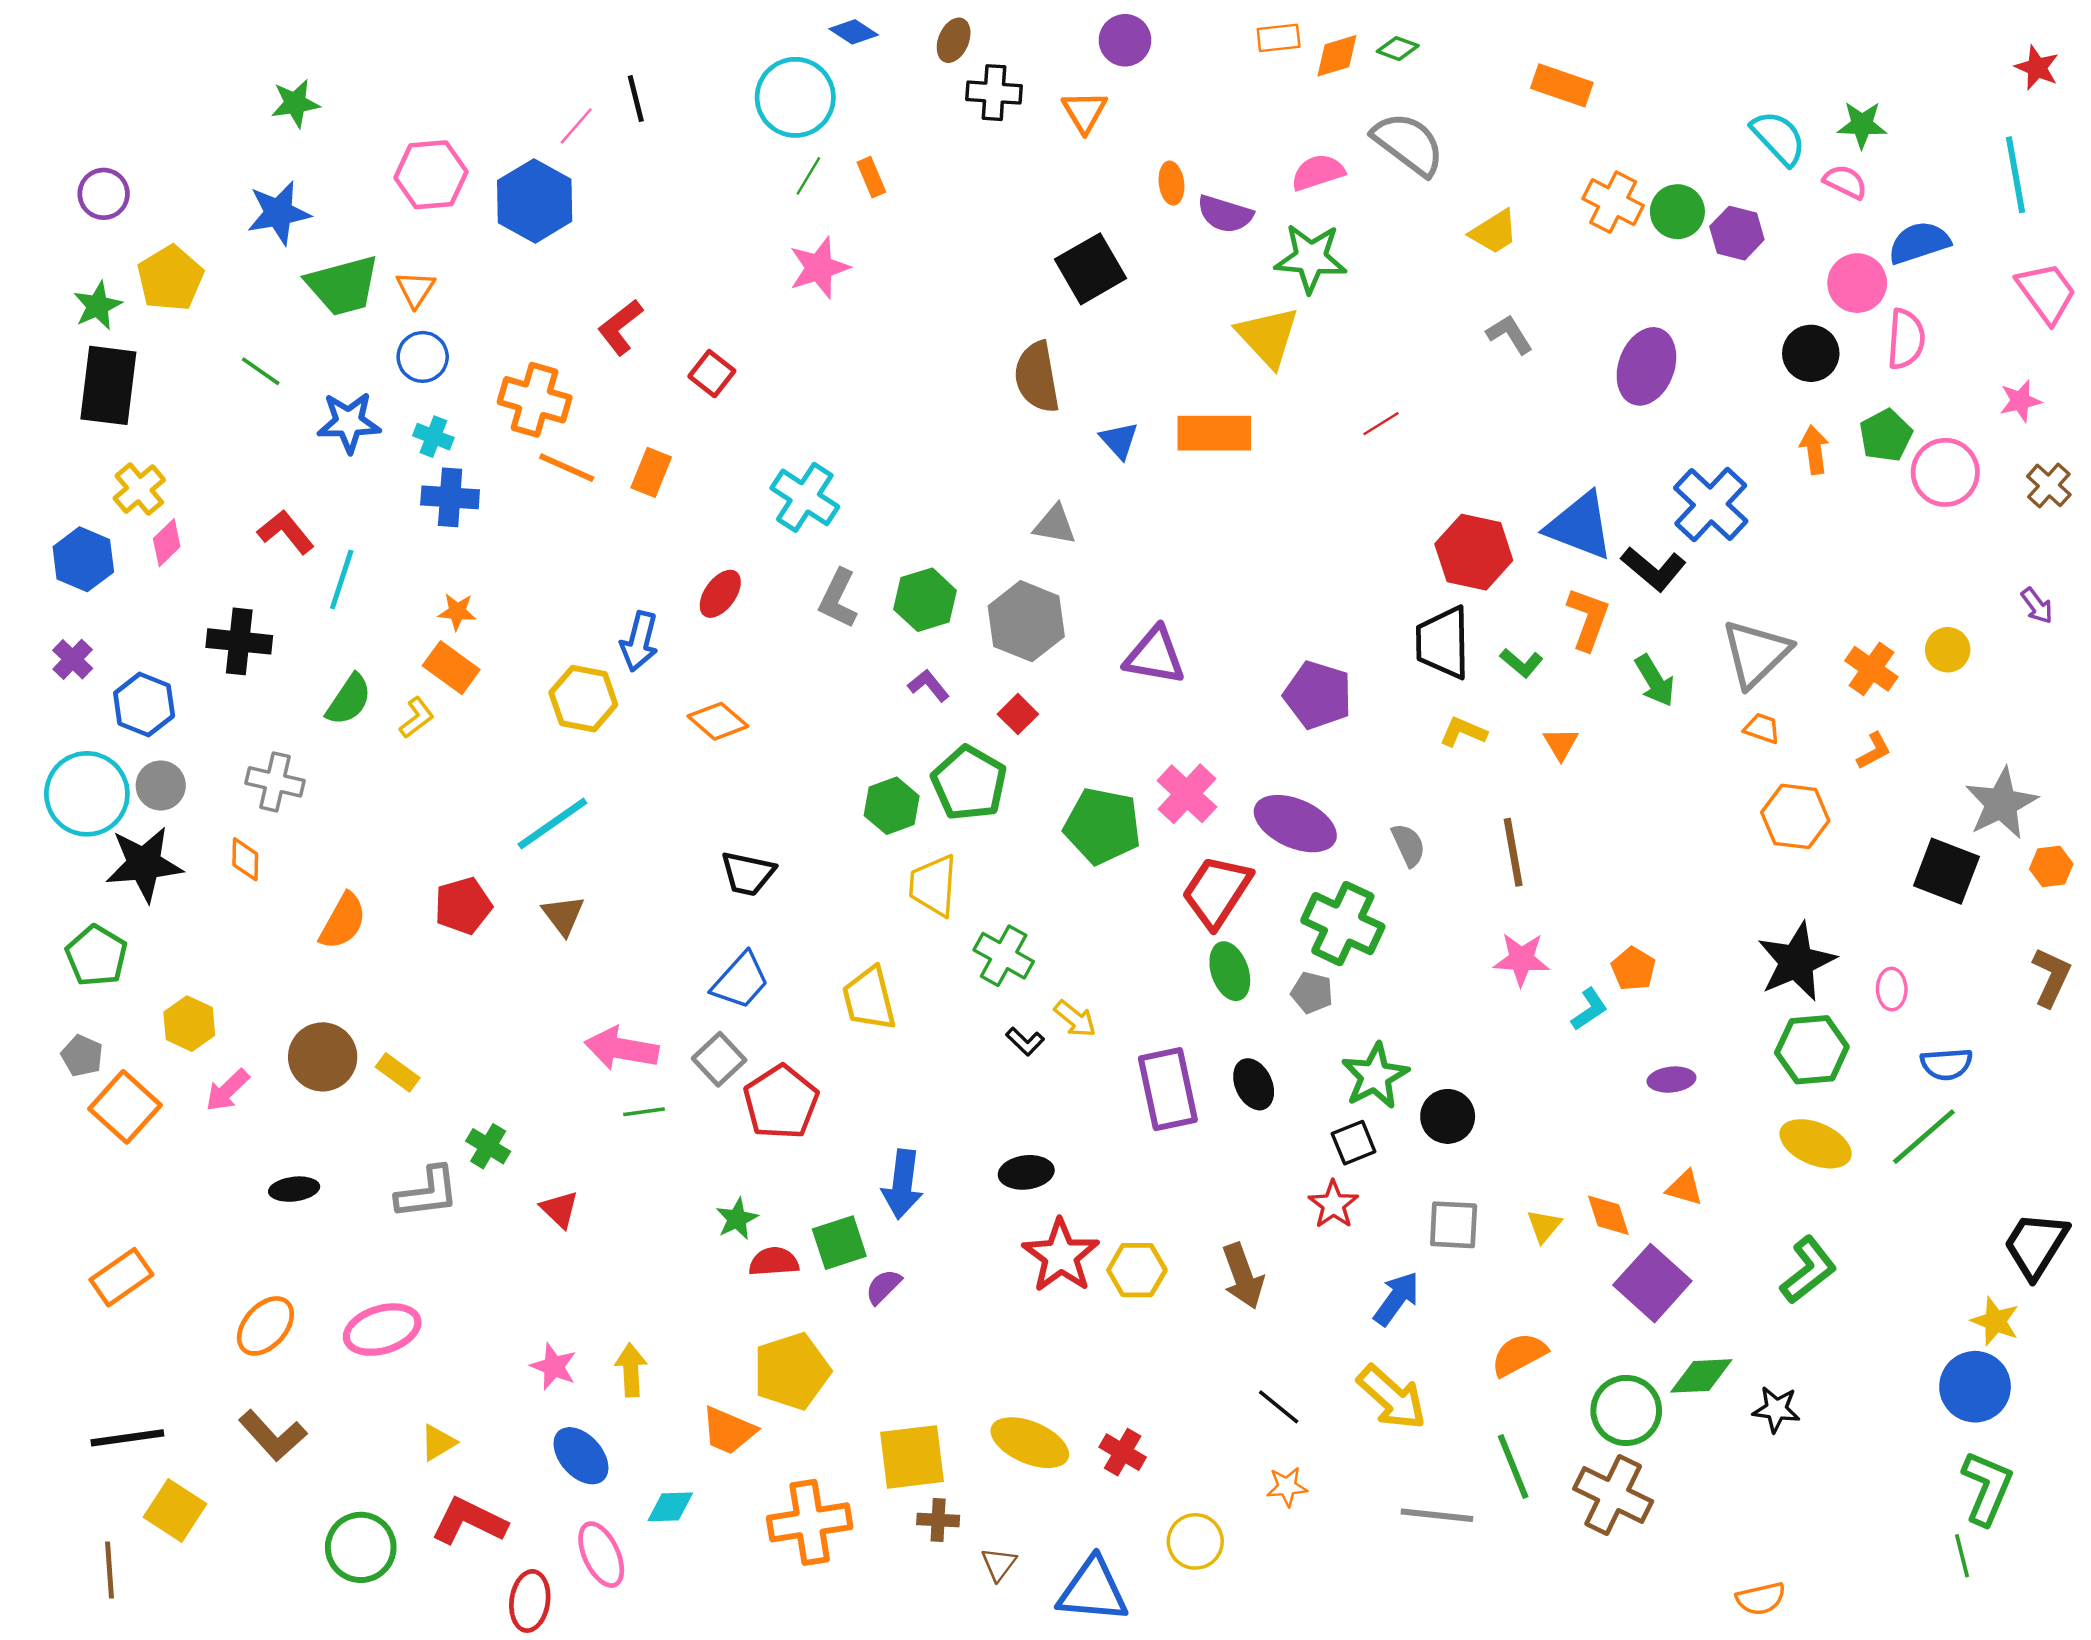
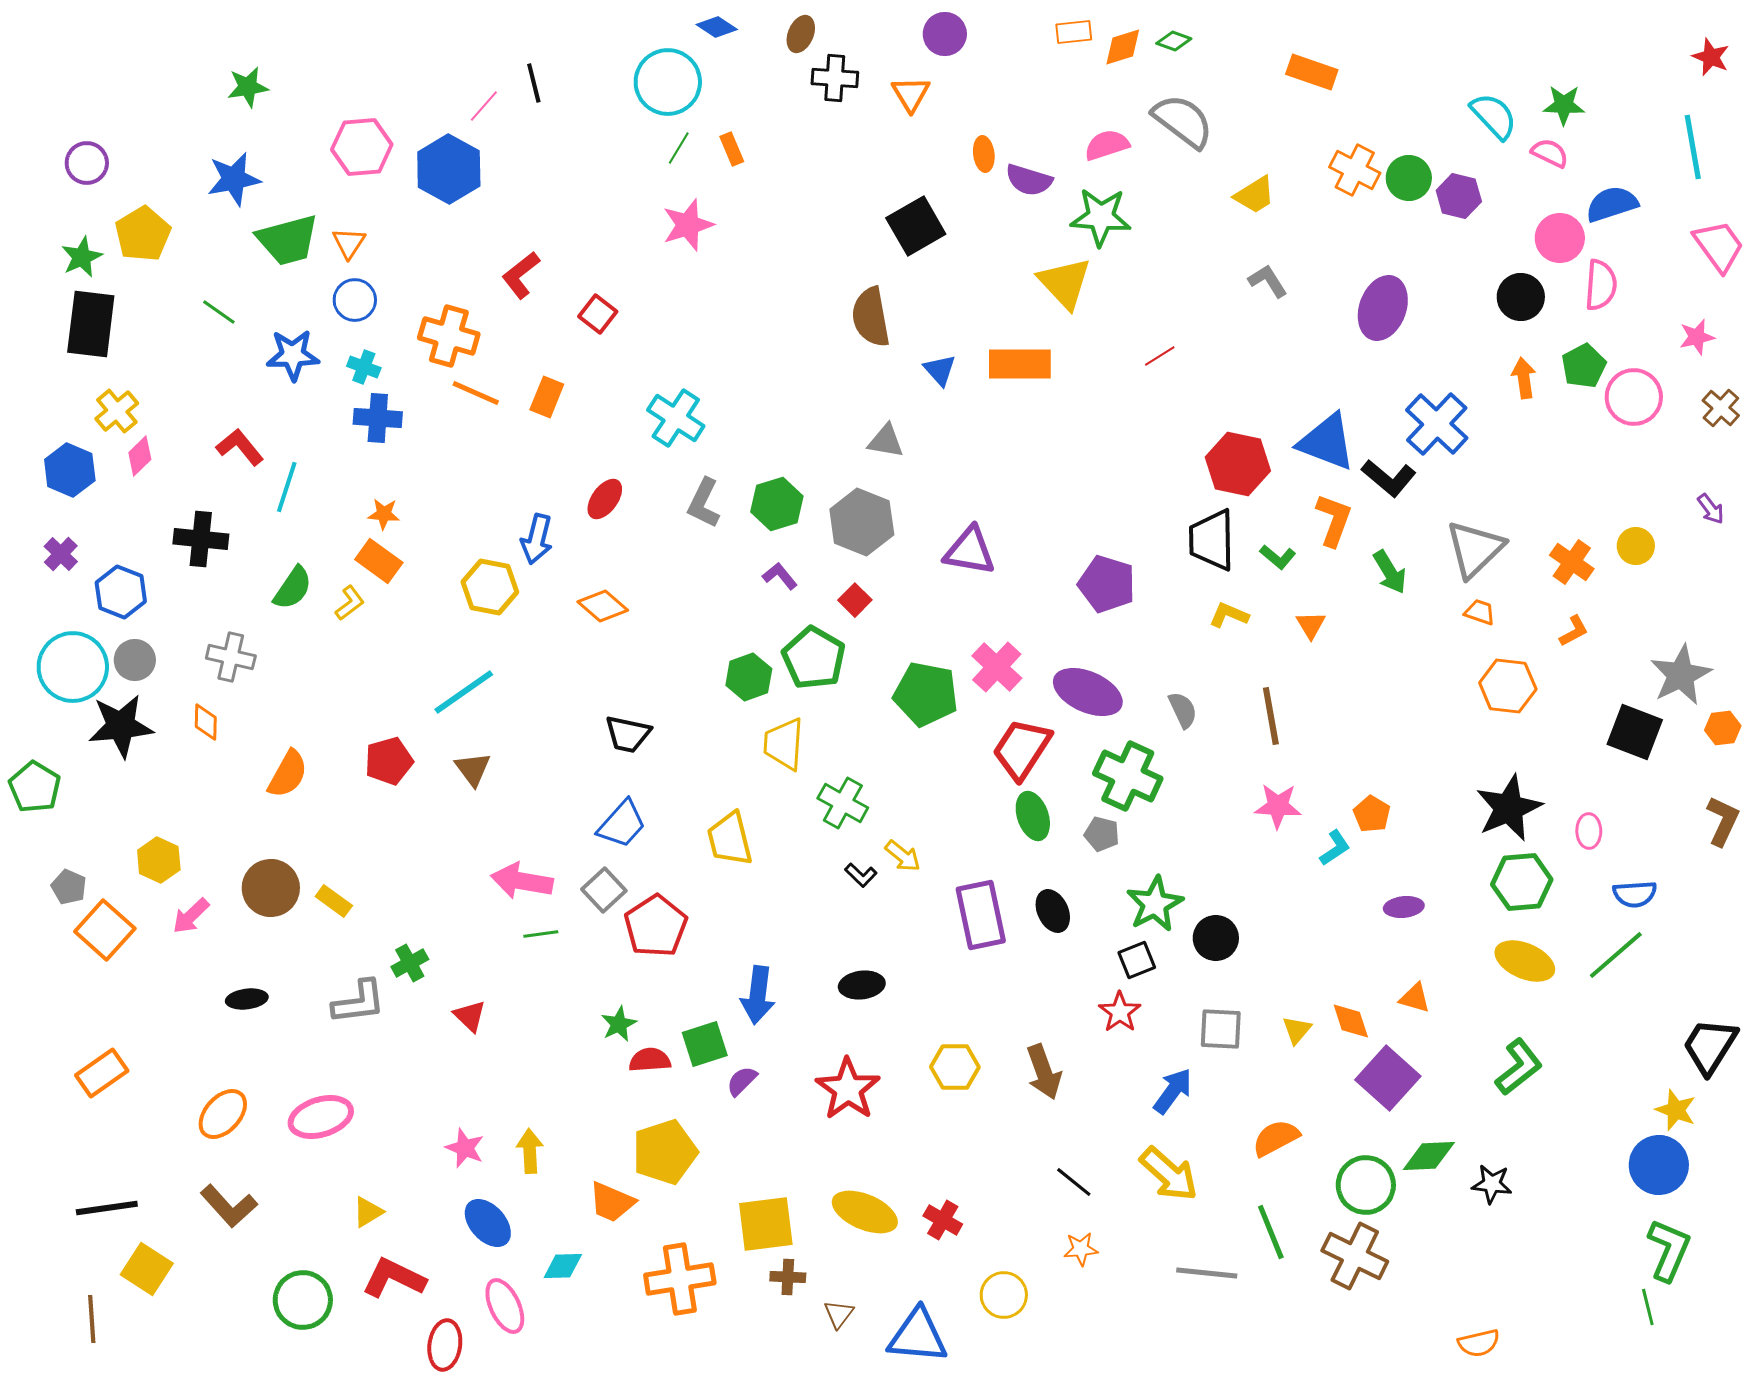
green pentagon: (96, 956) -> (35, 787), moved
green cross: (488, 1146) -> (410, 963), turned 30
red star: (1061, 1256) -> (848, 1089), moved

